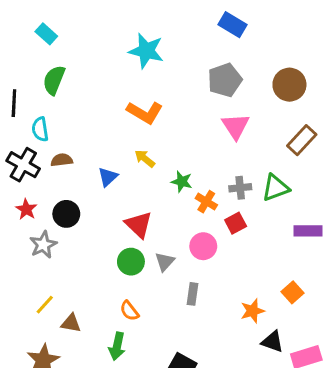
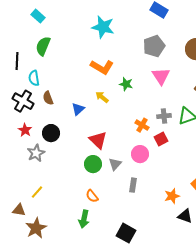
brown semicircle: (62, 160) -> (48, 98), turned -104
green star: (182, 182) -> (126, 84), moved
brown triangle: (71, 323) -> (19, 210), moved

